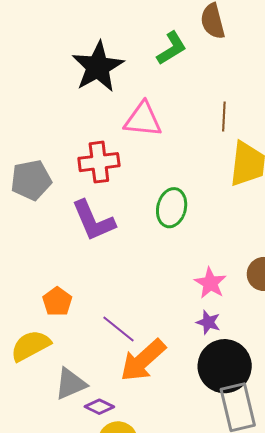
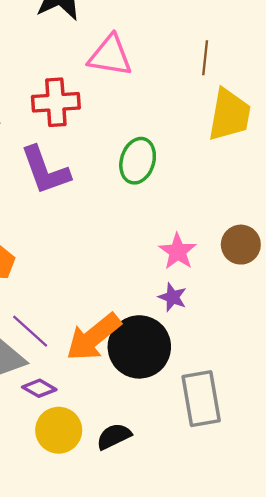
purple line: (119, 329) -> (30, 331), moved
black circle: (225, 366) -> (139, 347), moved

